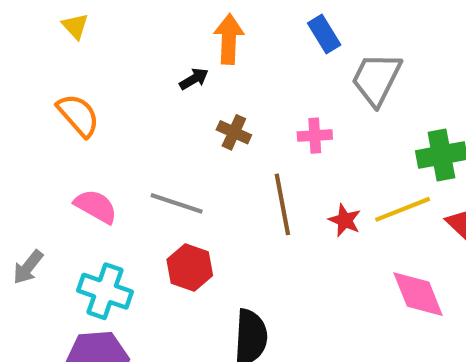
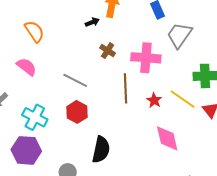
pink cross: (315, 136) -> (146, 58), size x1.8
pink semicircle: (96, 206) -> (27, 67), moved
yellow line: (403, 209) -> (183, 99), turned 48
pink diamond: (418, 294) -> (167, 138), moved

